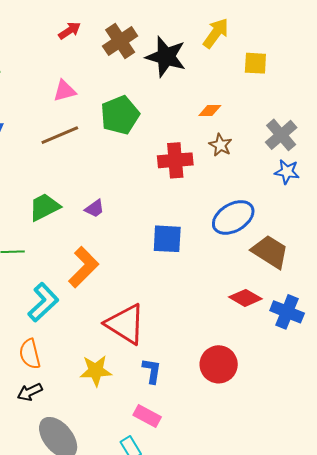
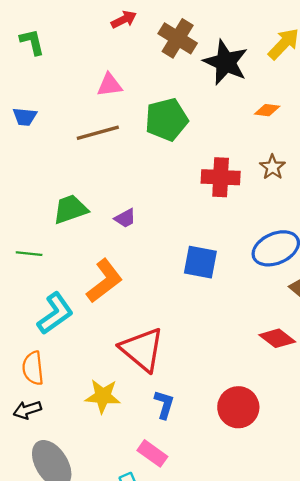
brown cross: (120, 41) -> (178, 38), turned -32
orange diamond: (210, 111) -> (267, 110), moved

